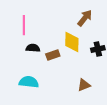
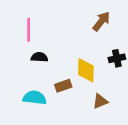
yellow diamond: (72, 42) -> (86, 70), moved
brown rectangle: (53, 55) -> (63, 86), moved

